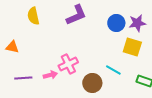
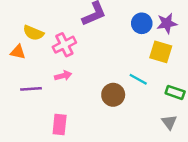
yellow semicircle: (33, 16) -> (33, 33), moved, turned -54
pink cross: (68, 64) -> (64, 45), moved
pink arrow: (50, 75) -> (63, 76), moved

